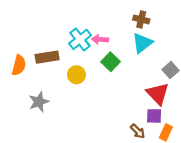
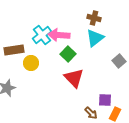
pink arrow: (100, 39) -> (59, 35), size x1.5
yellow circle: (76, 75) -> (31, 63), moved
red triangle: (158, 94) -> (74, 78), moved

